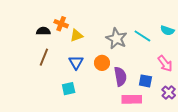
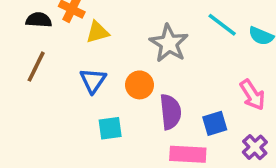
cyan line: (142, 36) -> (222, 25), moved
blue square: (145, 81) -> (215, 123), turned -32
cyan square: (69, 89) -> (110, 128), moved

